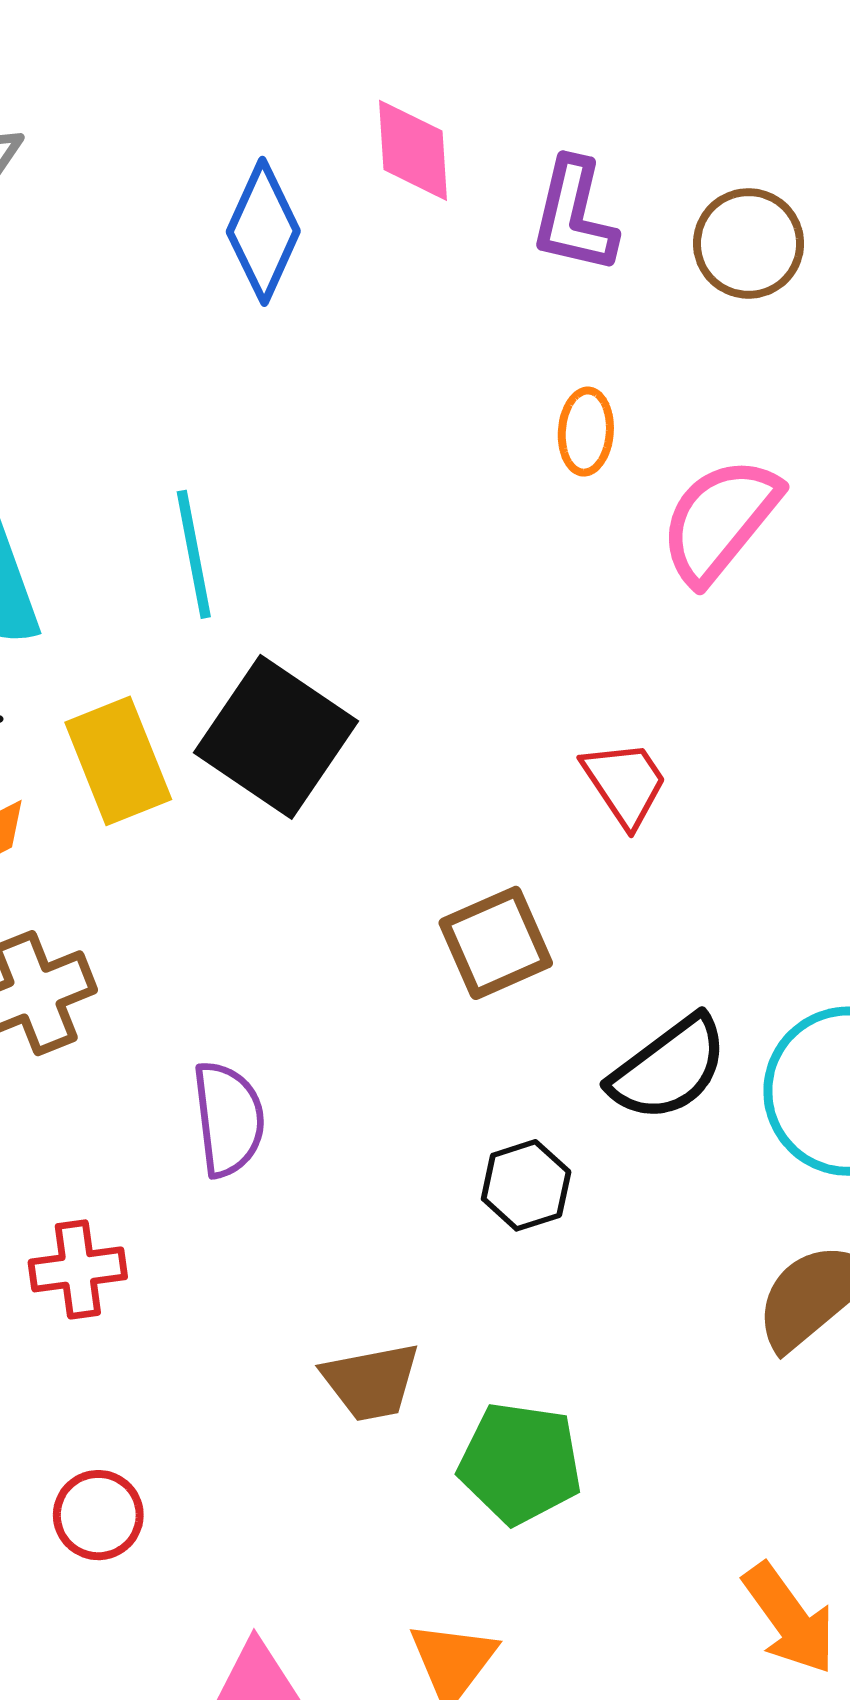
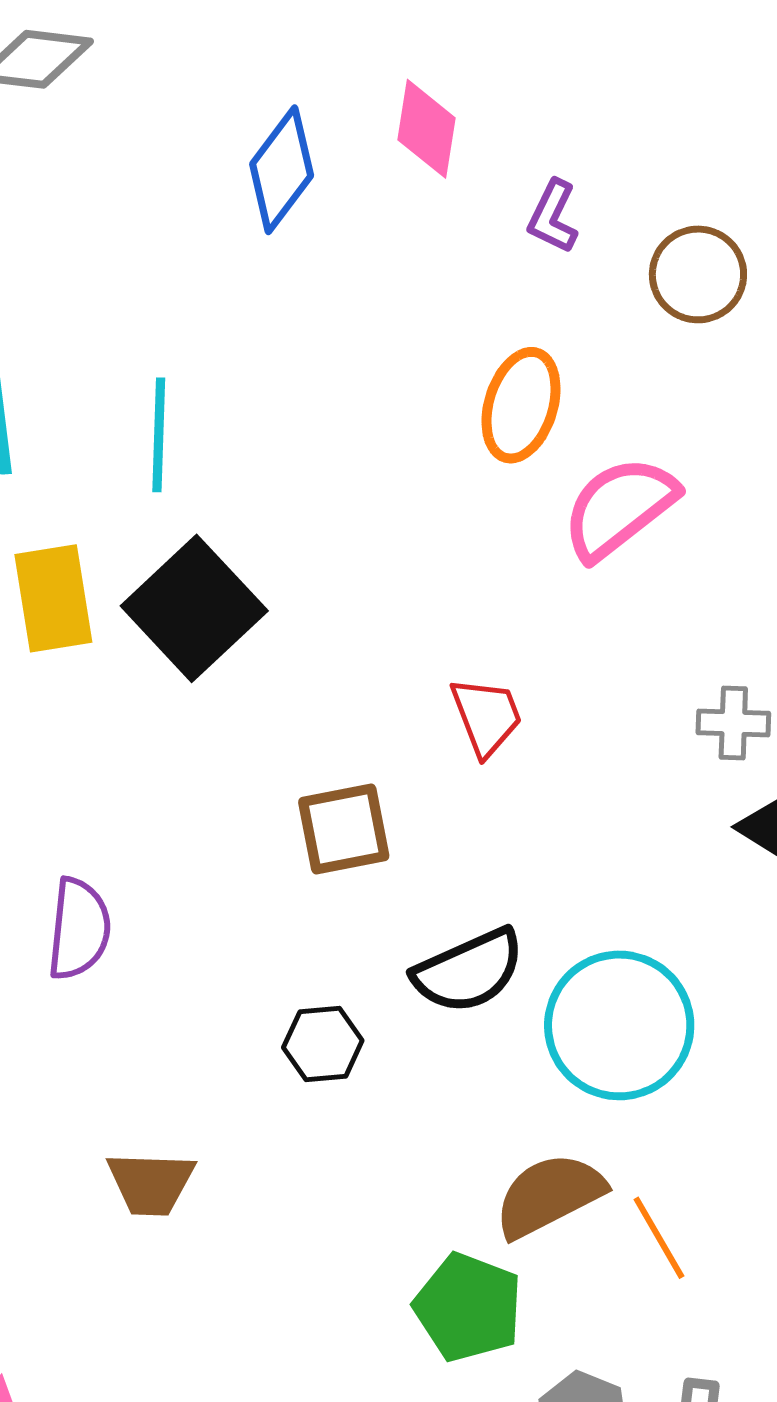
purple L-shape: (574, 216) -> (553, 217), size x0.7
orange ellipse: (586, 432) -> (521, 405), size x1.5
green pentagon: (520, 1463) -> (468, 1307), moved

